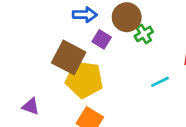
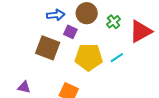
green cross: (144, 34) -> (114, 22), moved
yellow pentagon: (84, 80) -> (89, 57), moved

